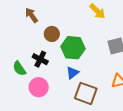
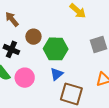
black cross: (40, 59) -> (11, 49), moved
pink circle: (39, 87) -> (25, 78), moved

